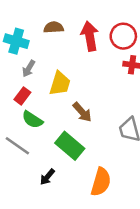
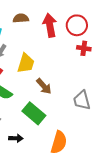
black arrow: (47, 177) -> (16, 138), turned -128

